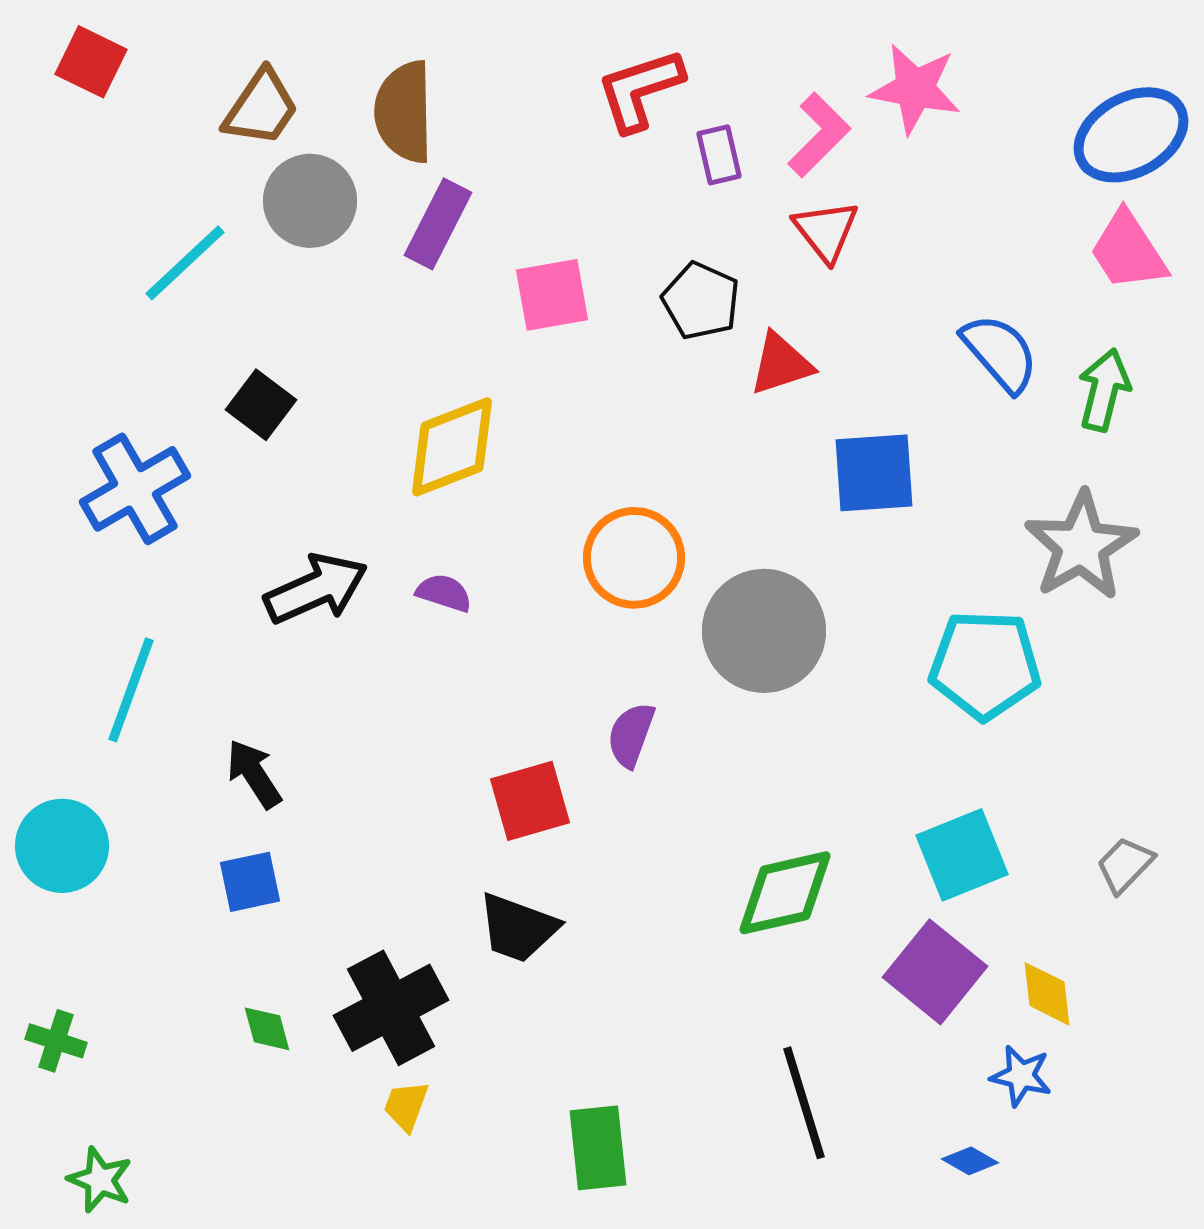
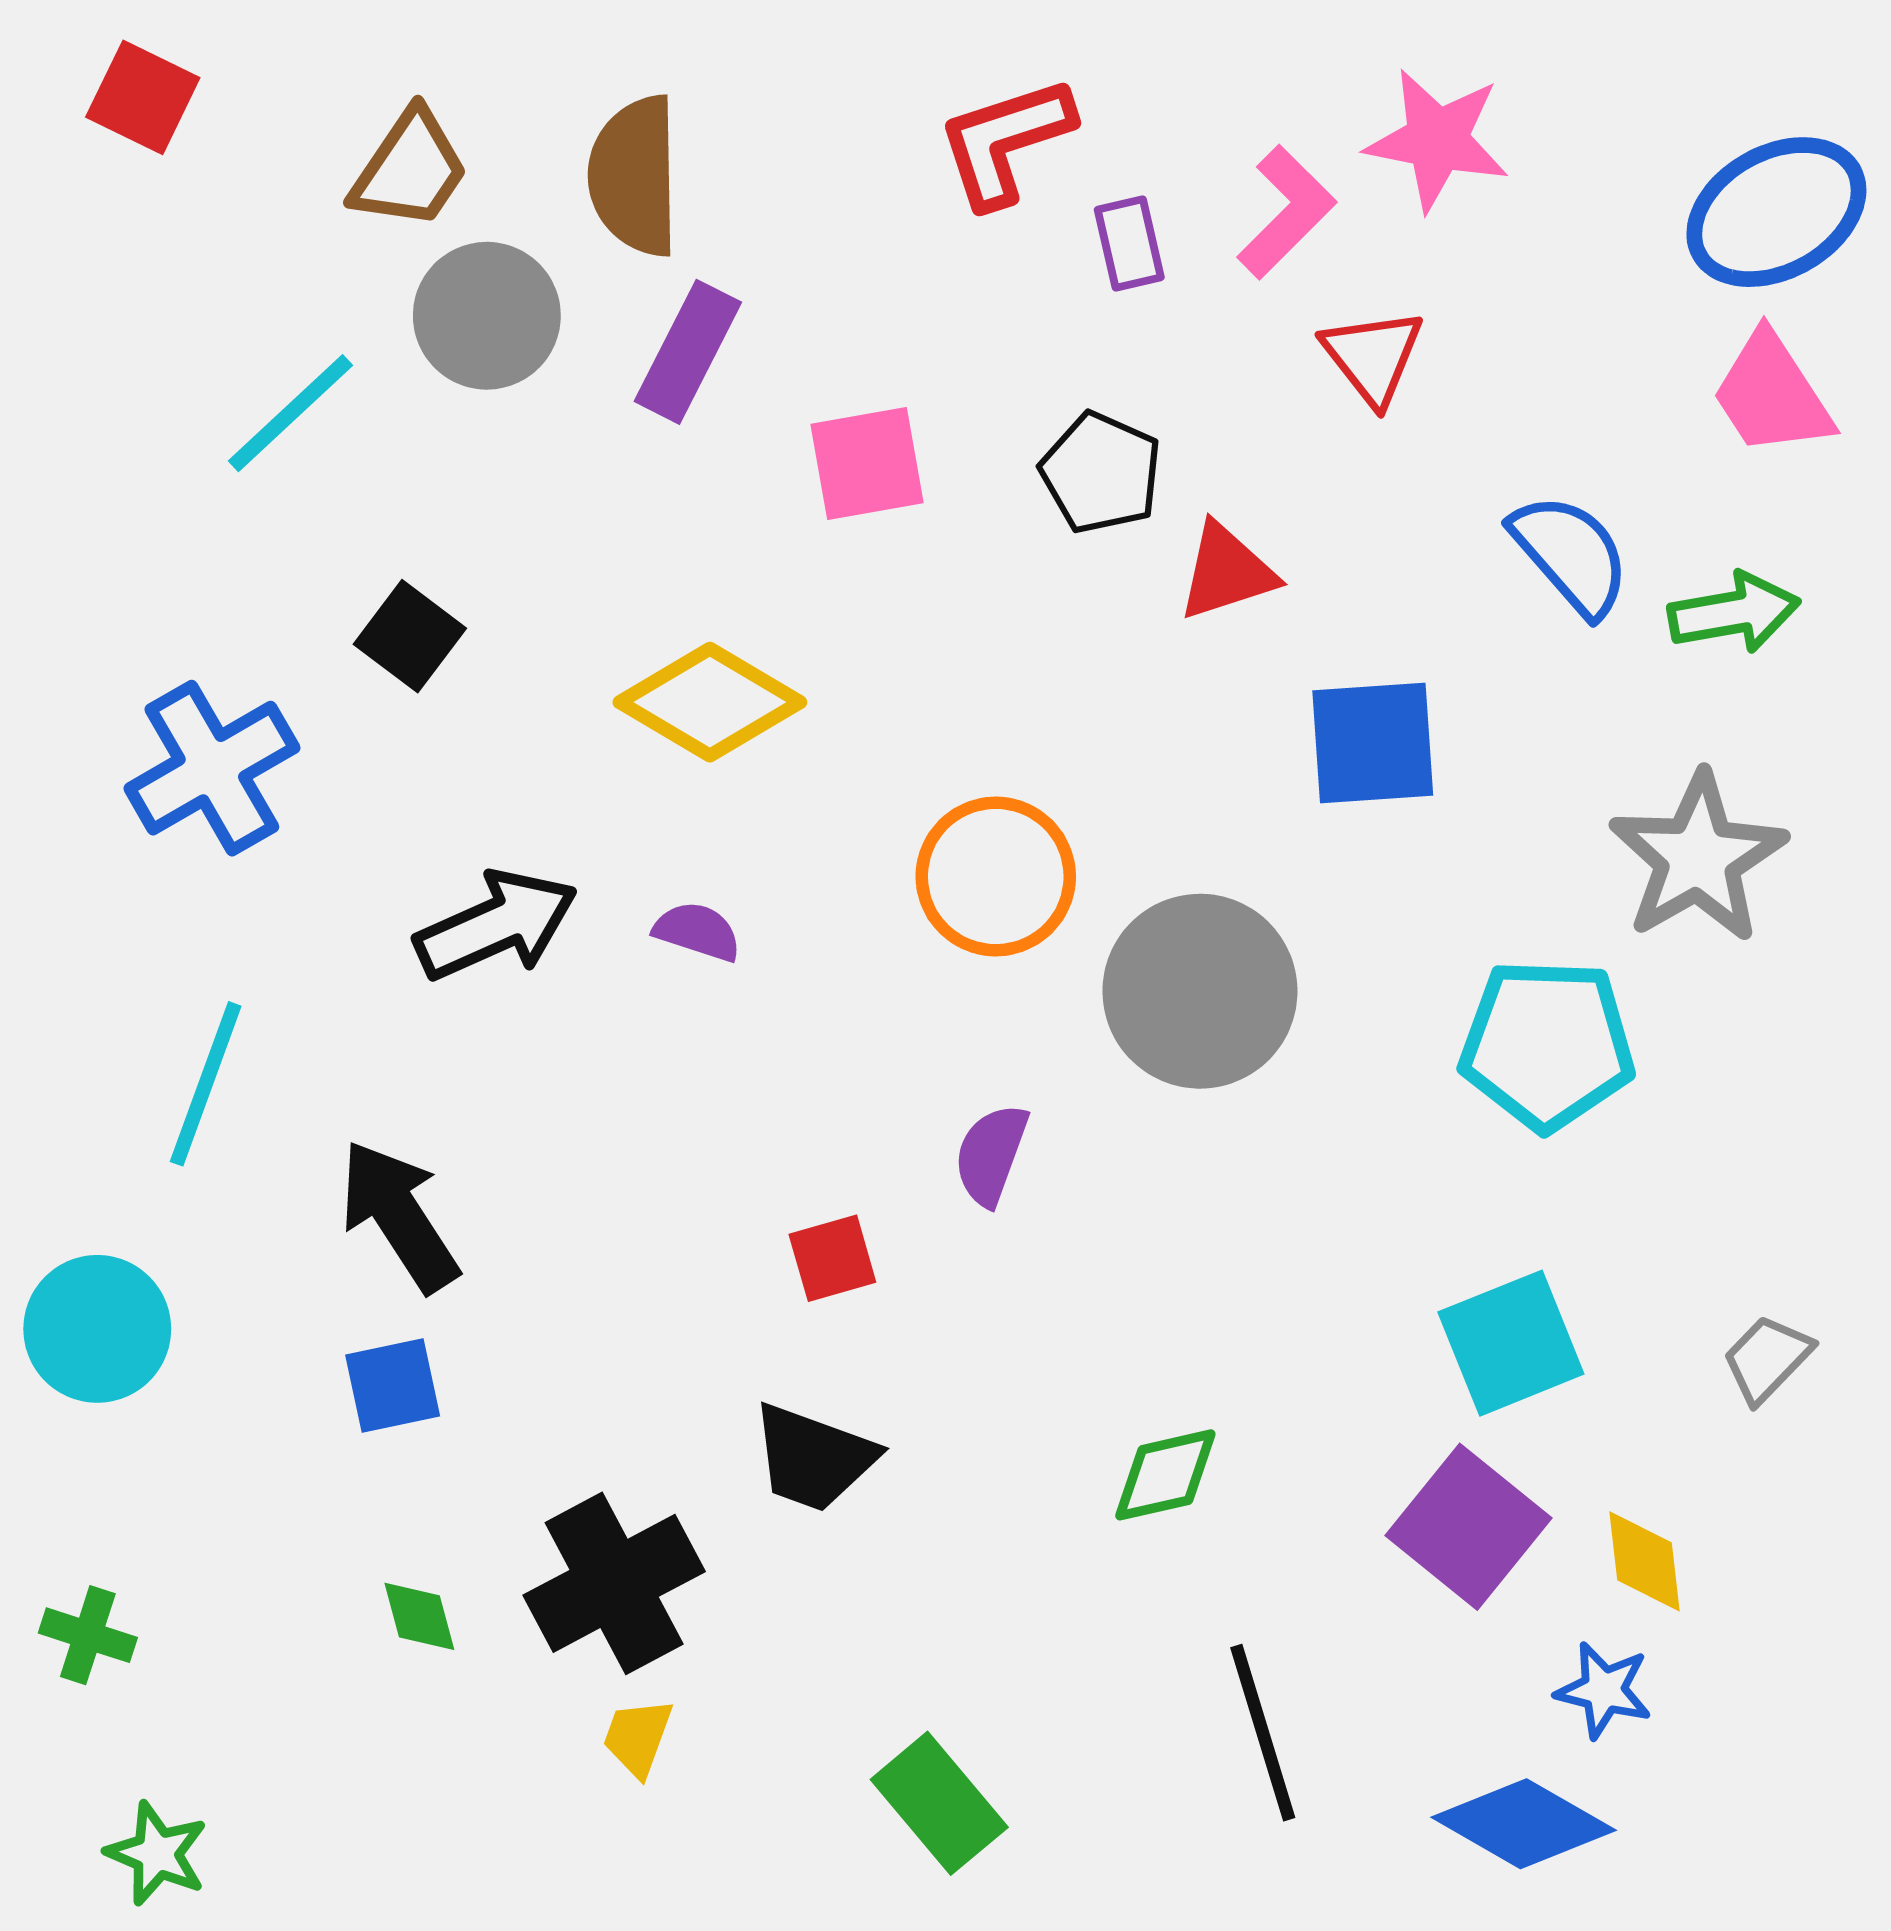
red triangle: (826, 231) -> (1373, 357), moved
green arrow: (1104, 390) -> (1734, 613), turned 66
yellow diamond: (452, 447) -> (710, 702), turned 52
black arrow: (254, 774) -> (399, 1216), size x1.4
red square: (530, 801) -> (832, 1258), size x0.7
green diamond: (785, 893) -> (1165, 1475), moved, size x0.7
green rectangle: (598, 1148) -> (939, 1803), turned -34
blue diamond: (970, 1161) -> (1524, 1824), size x2.0

